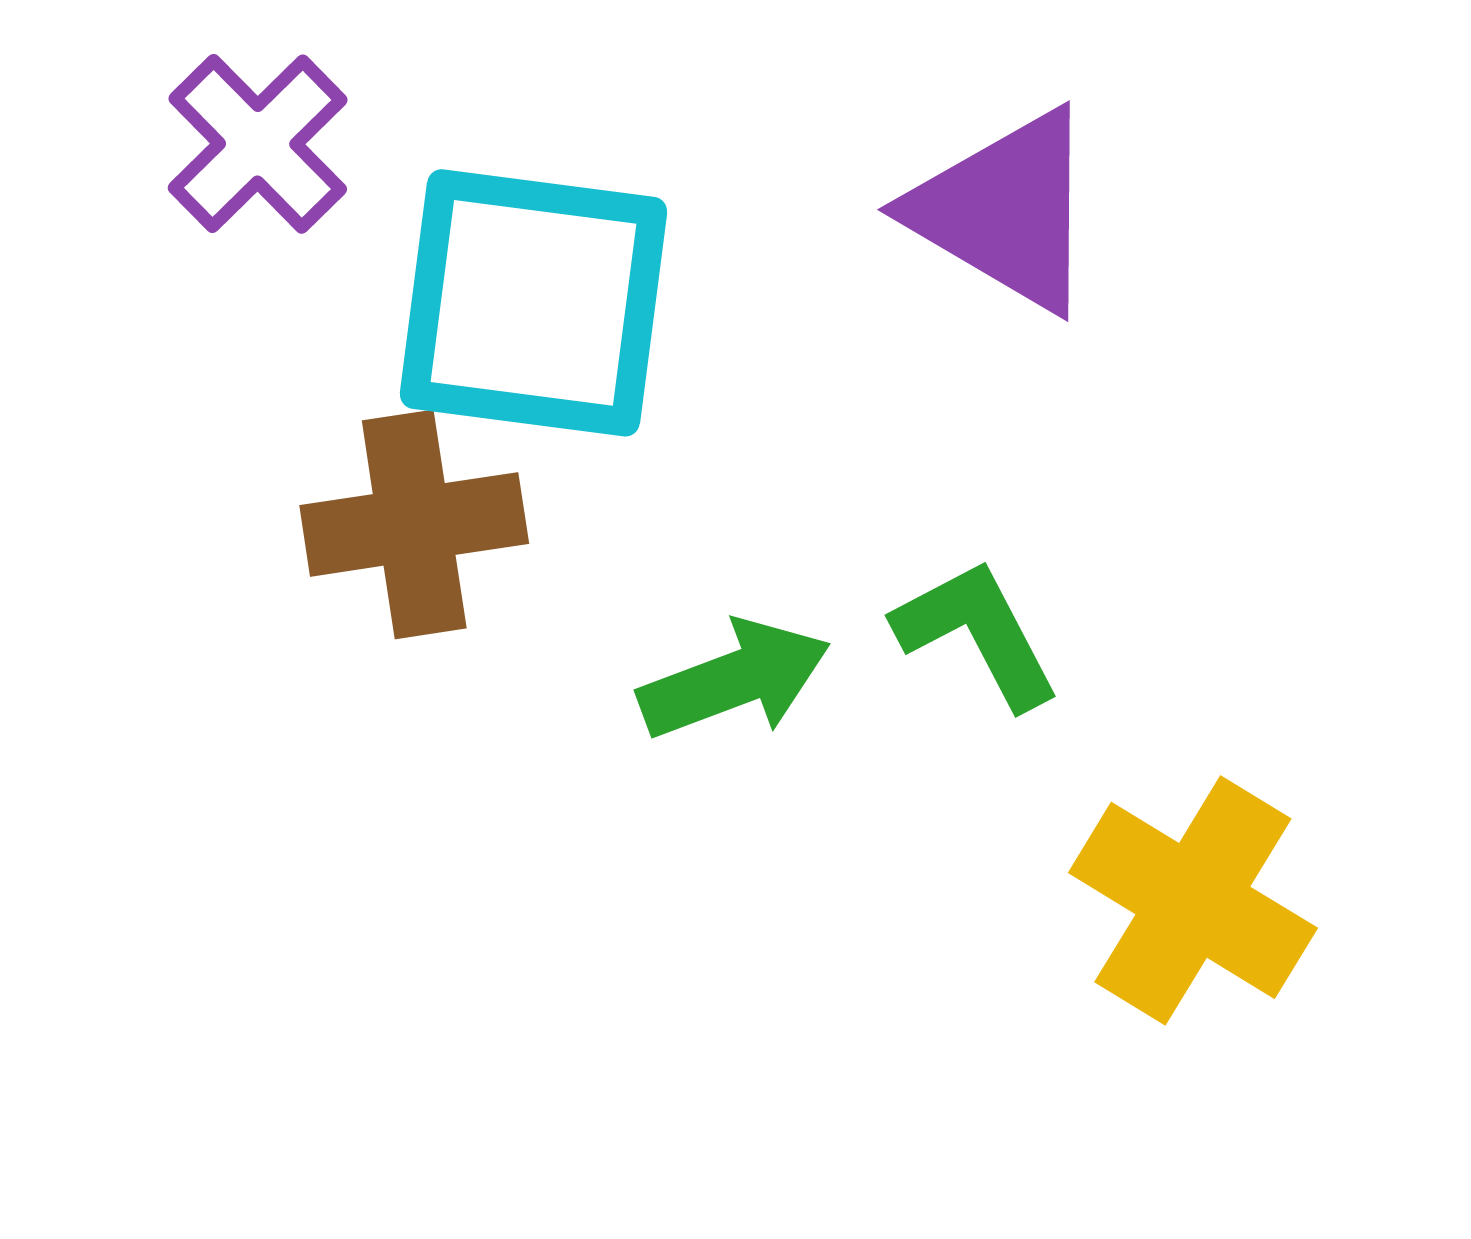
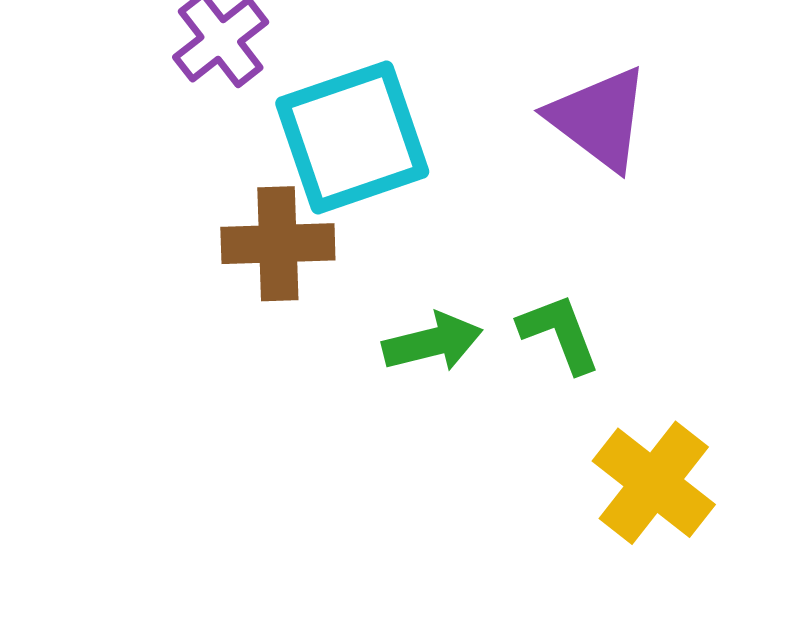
cyan square: (533, 303) -> (352, 137), turned -33

